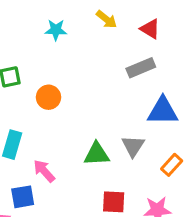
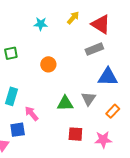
yellow arrow: (106, 19) -> (73, 18), turned -88
red triangle: (150, 29) -> (101, 24), size x1.5
orange circle: (48, 97) -> (48, 64), moved

